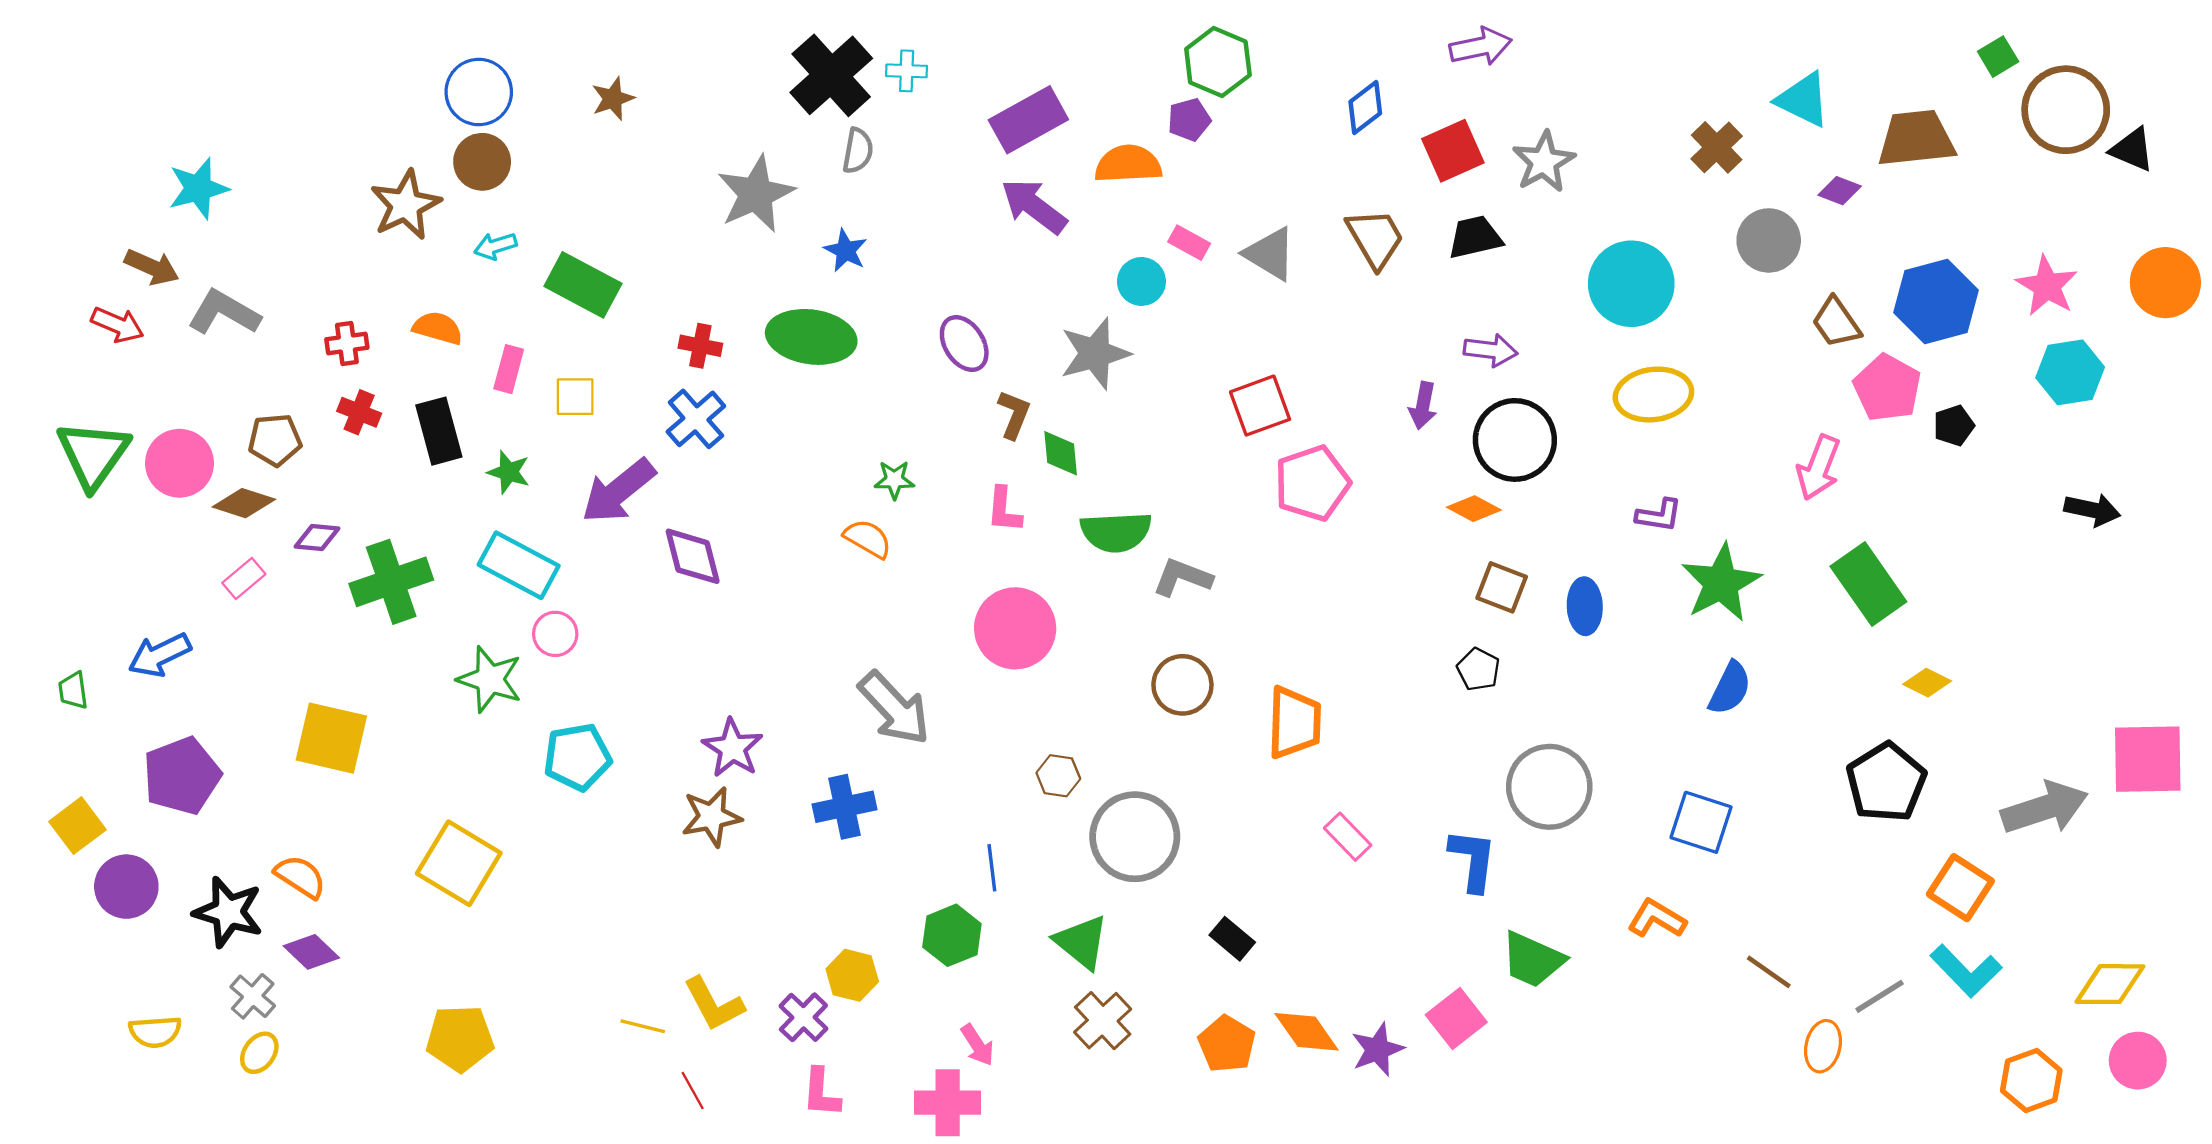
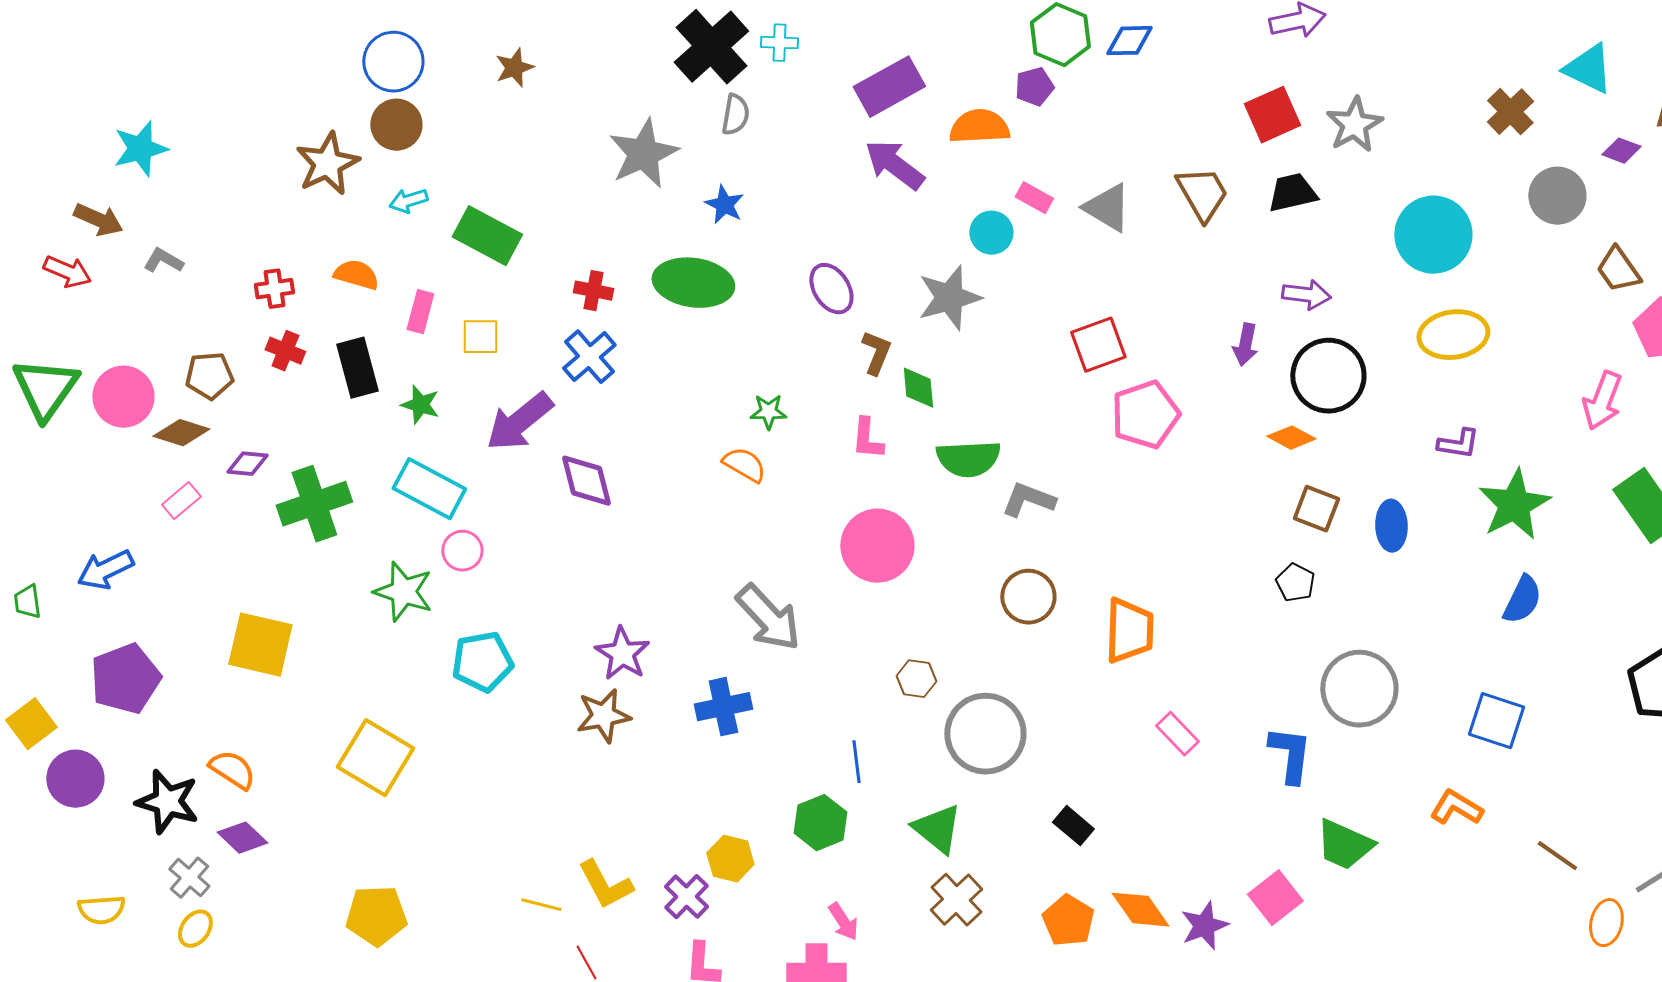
blue diamond: (1365, 107) -> (1129, 41), moved, turned 36
gray L-shape: (224, 313) -> (163, 261), size x0.6

